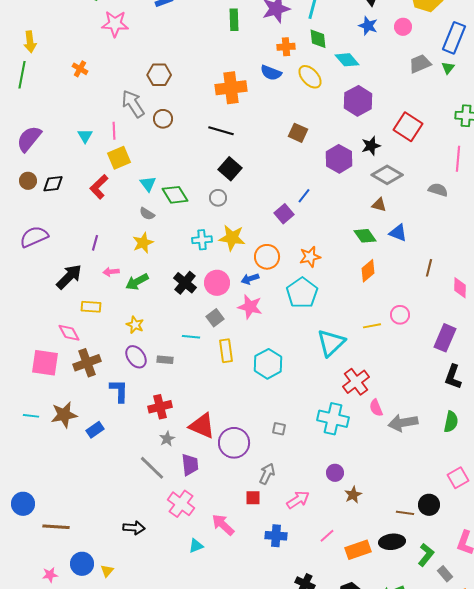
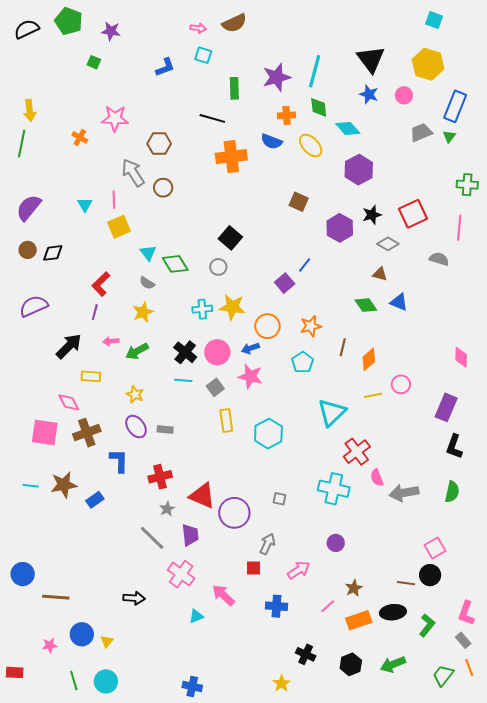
pink star: (115, 24) -> (115, 118), moved
red square: (408, 127) -> (413, 214), moved, turned 32
black line: (221, 131) -> (212, 118), moved
gray diamond: (387, 175) -> (388, 244), size x0.7
red L-shape: (99, 187) -> (101, 284), moved
brown line: (429, 268) -> (343, 347), moved
orange diamond: (368, 271) -> (369, 359), moved
cyan pentagon: (302, 293) -> (303, 362), size x0.7
cyan line: (191, 337) -> (183, 380), moved
pink square: (458, 478) -> (435, 548), moved
brown star: (353, 495) -> (354, 588), moved
gray rectangle: (445, 574) -> (463, 640), moved

